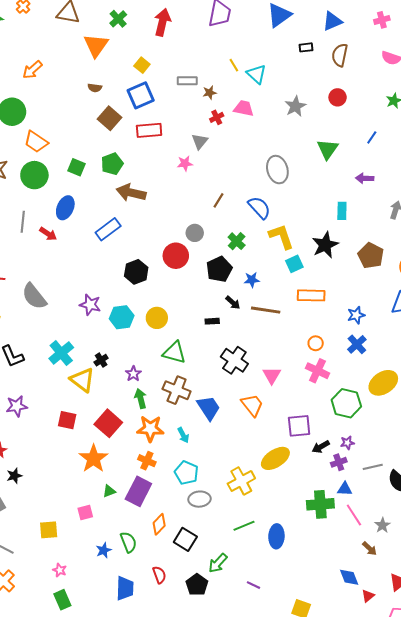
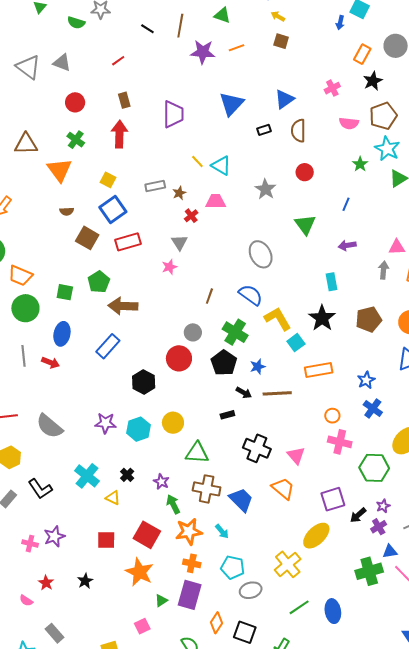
green cross: (237, 241) -> (235, 332), size x1.4
brown pentagon: (371, 256) -> (369, 319), turned -30
yellow triangle: (82, 380) -> (113, 498), size x0.6
black star: (14, 476) -> (85, 581), moved

